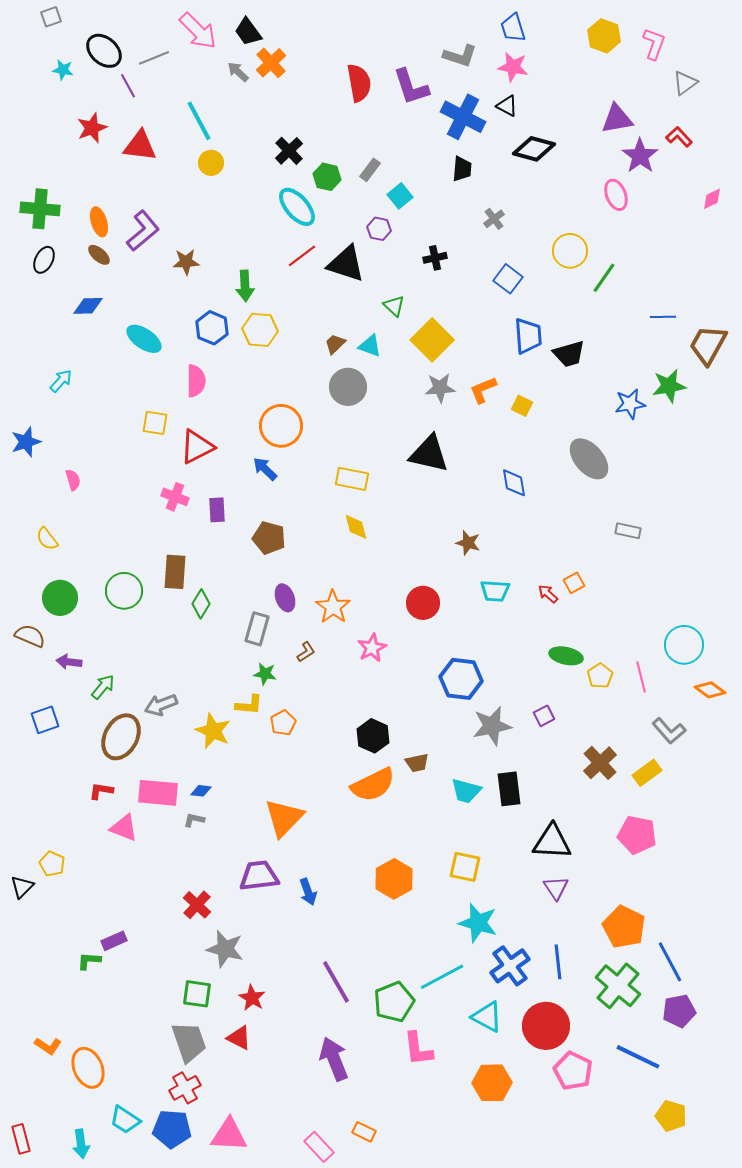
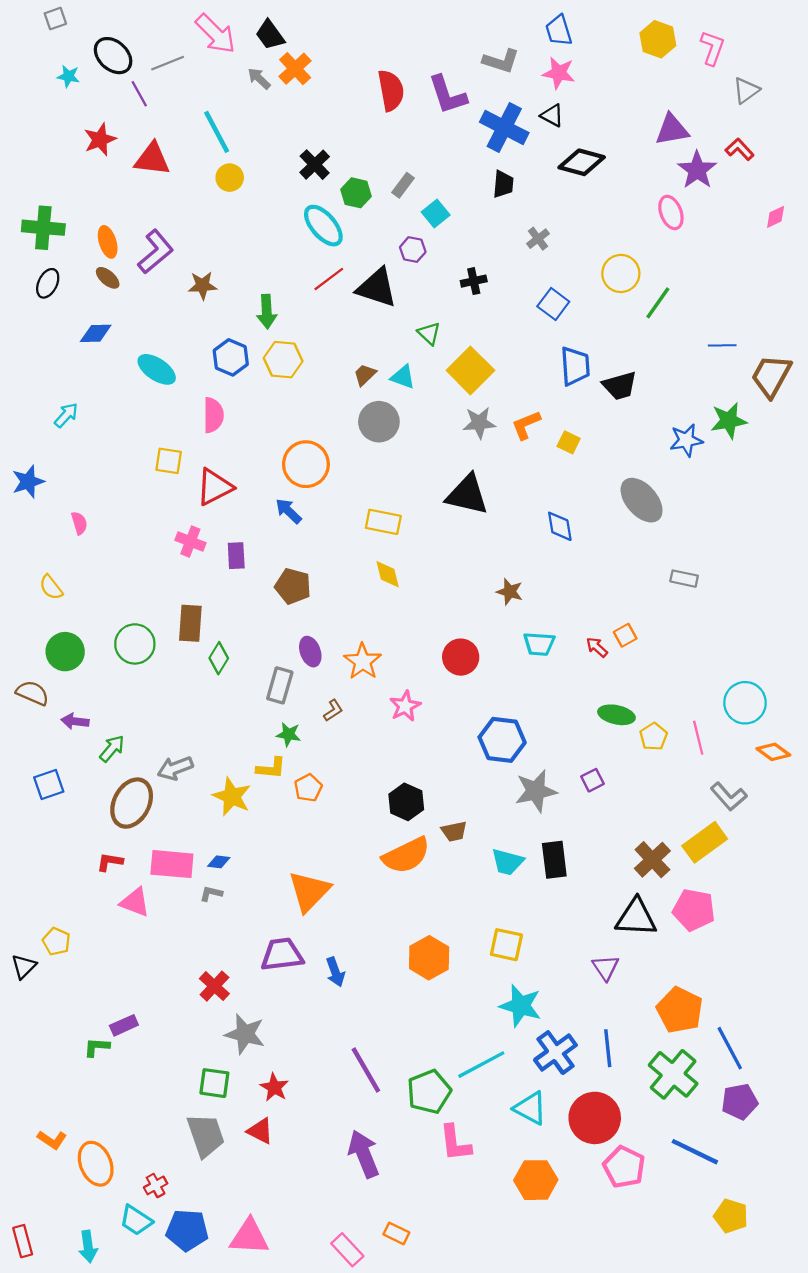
brown cross: (600, 763) -> (652, 860), moved
yellow rectangle: (647, 773) -> (705, 842), size x1.4
black triangle: (552, 842) -> (636, 917), moved
red cross: (185, 1088) -> (156, 1185), moved, size x0.7

